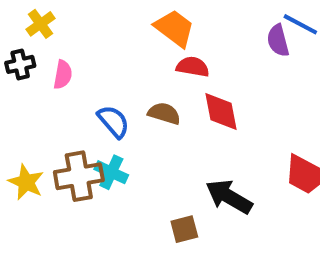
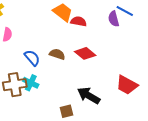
red semicircle: (193, 67) -> (79, 21), moved
red diamond: (221, 111) -> (85, 53), turned -40

